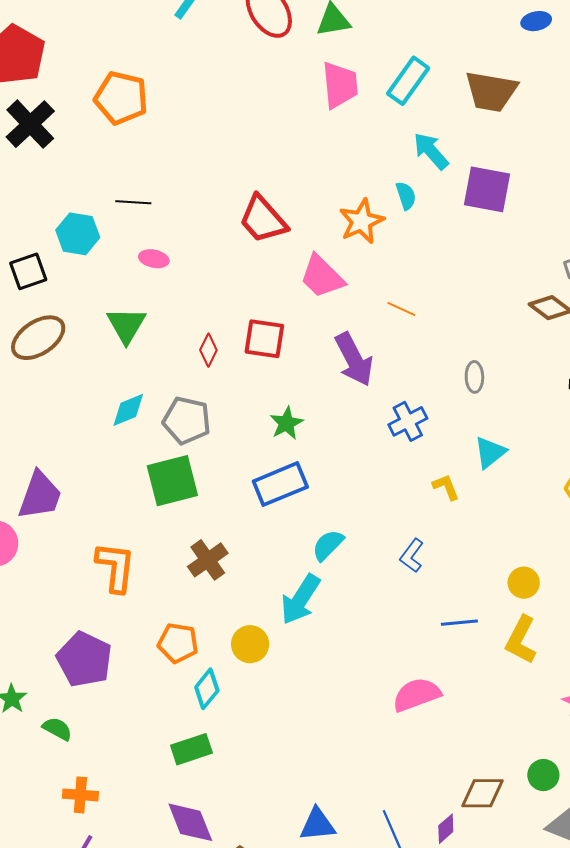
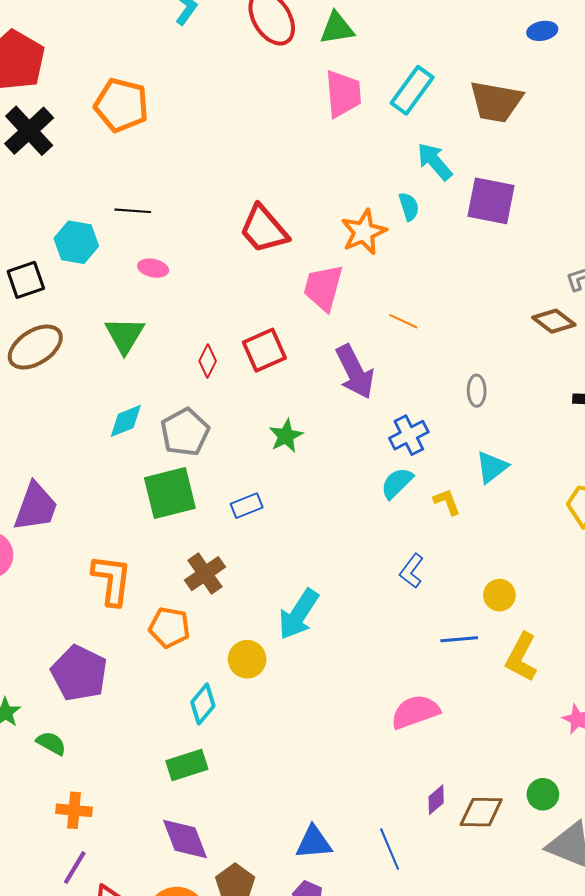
pink trapezoid: (322, 276) -> (323, 288), turned 60
red square: (264, 339) -> (264, 350), turned -33
gray pentagon: (187, 421) -> (185, 432), turned 30
blue rectangle: (280, 484) -> (247, 506), moved, size x0.6
cyan semicircle: (328, 545) -> (397, 483), moved
yellow circle: (524, 583) -> (499, 595), moved
orange pentagon: (178, 643) -> (169, 627), moved
purple diamond: (446, 829) -> (436, 800), moved

